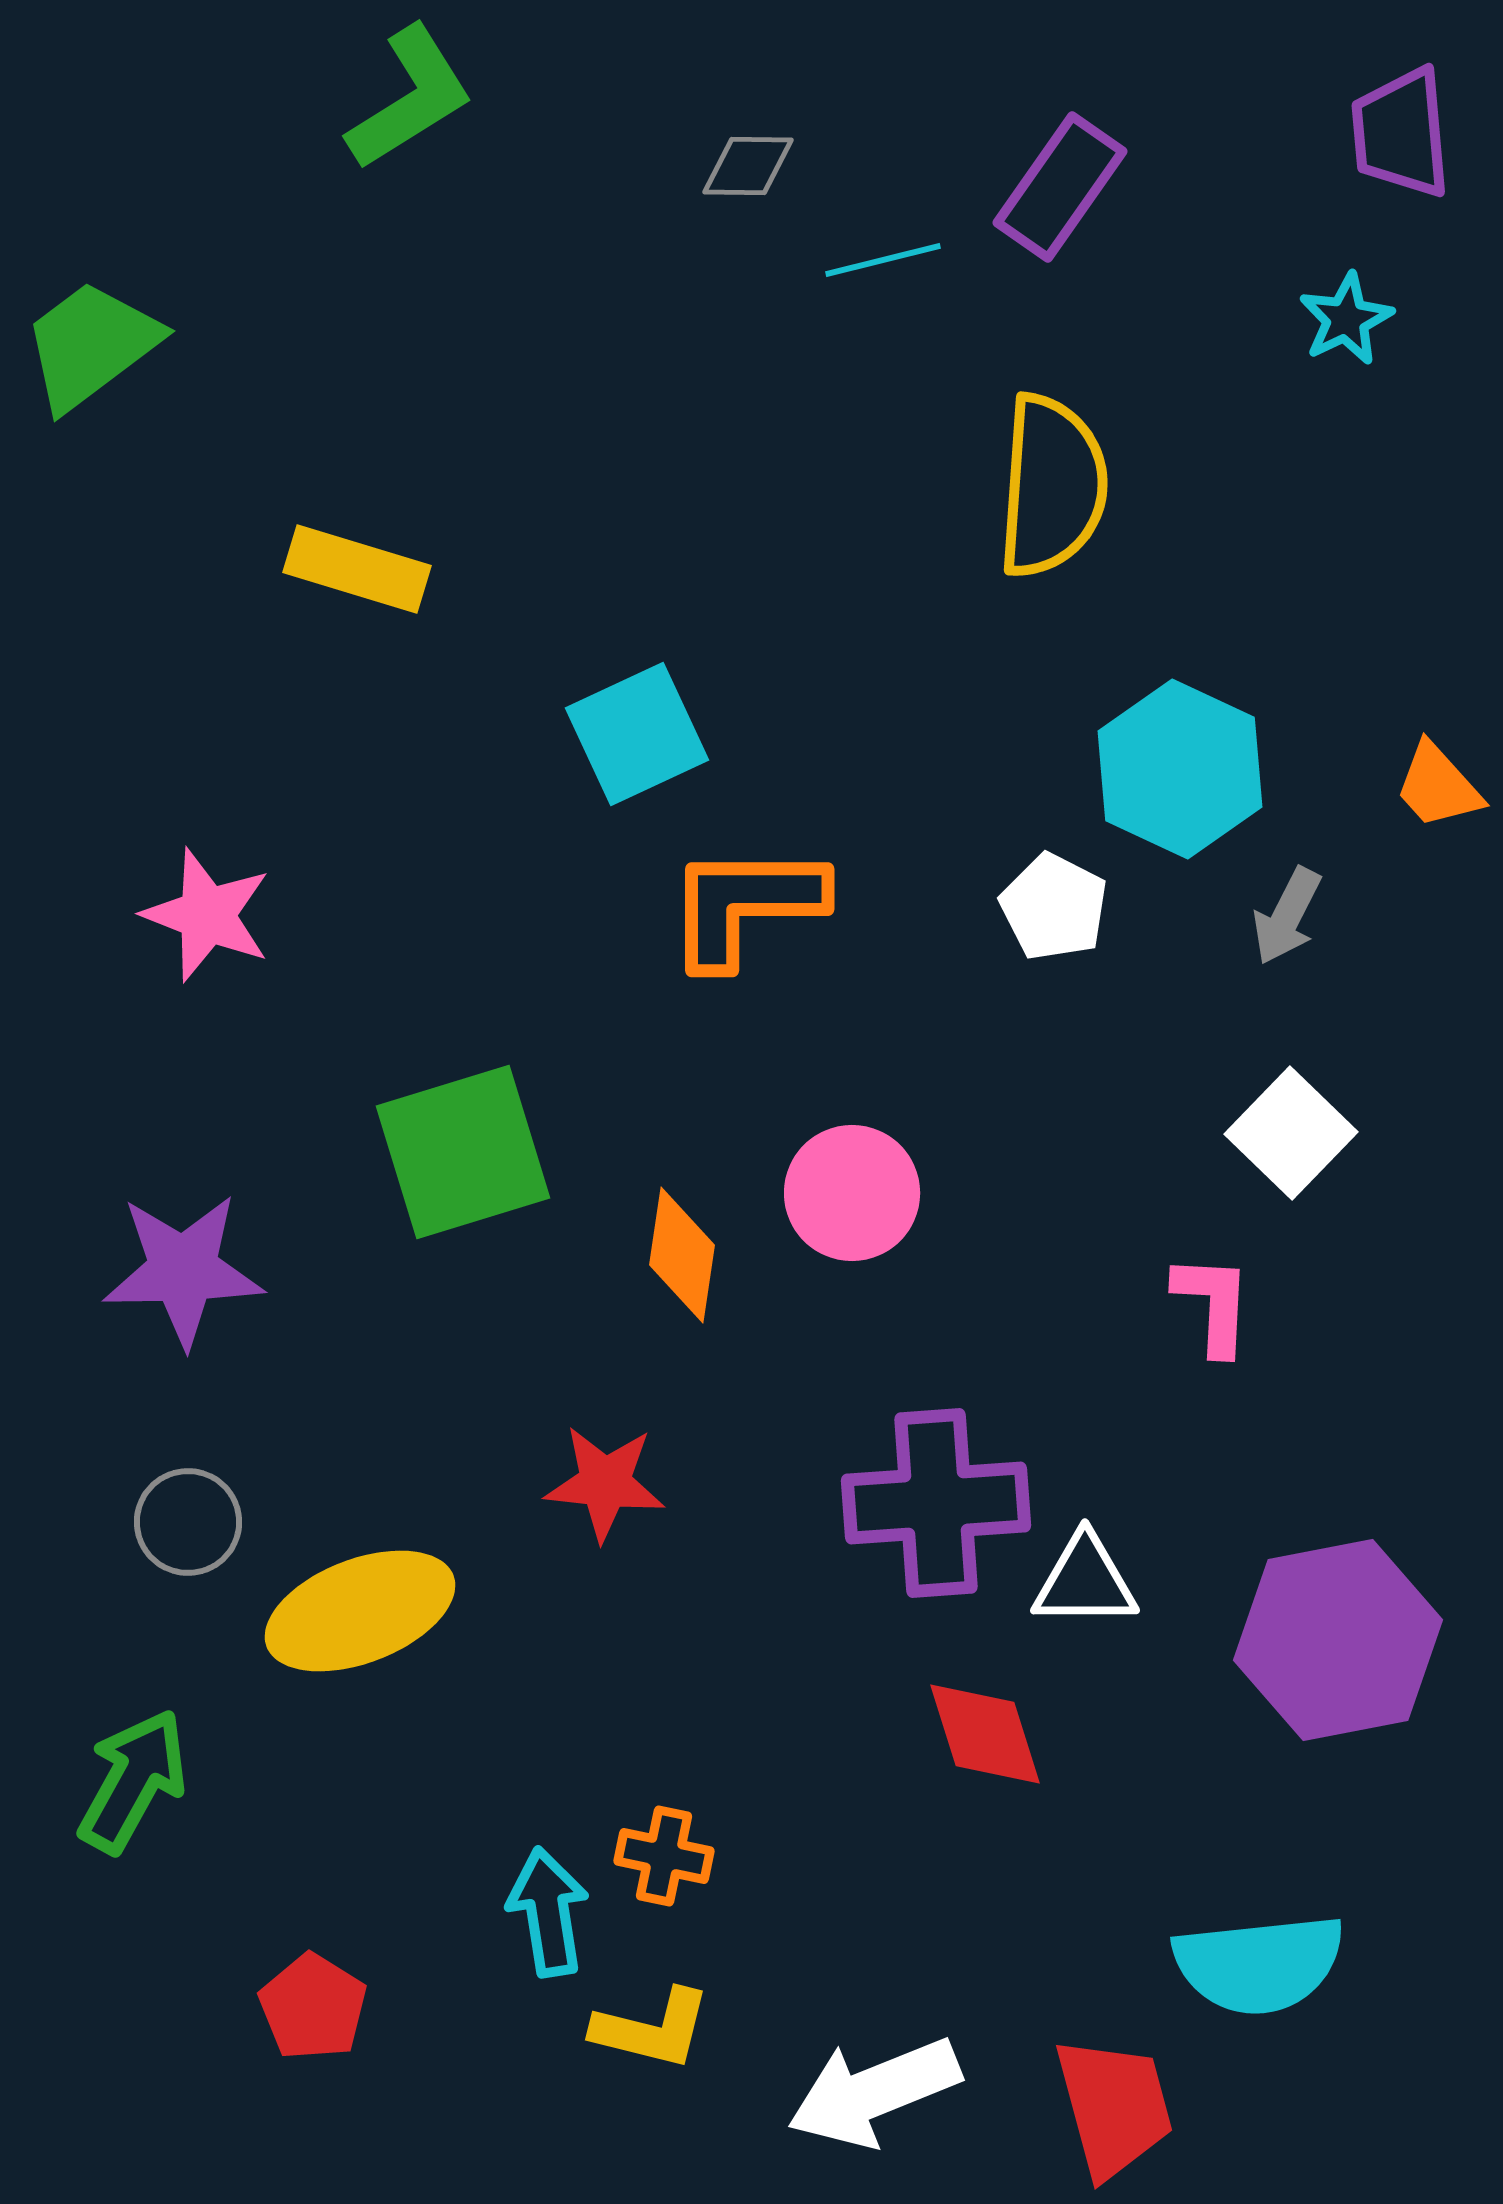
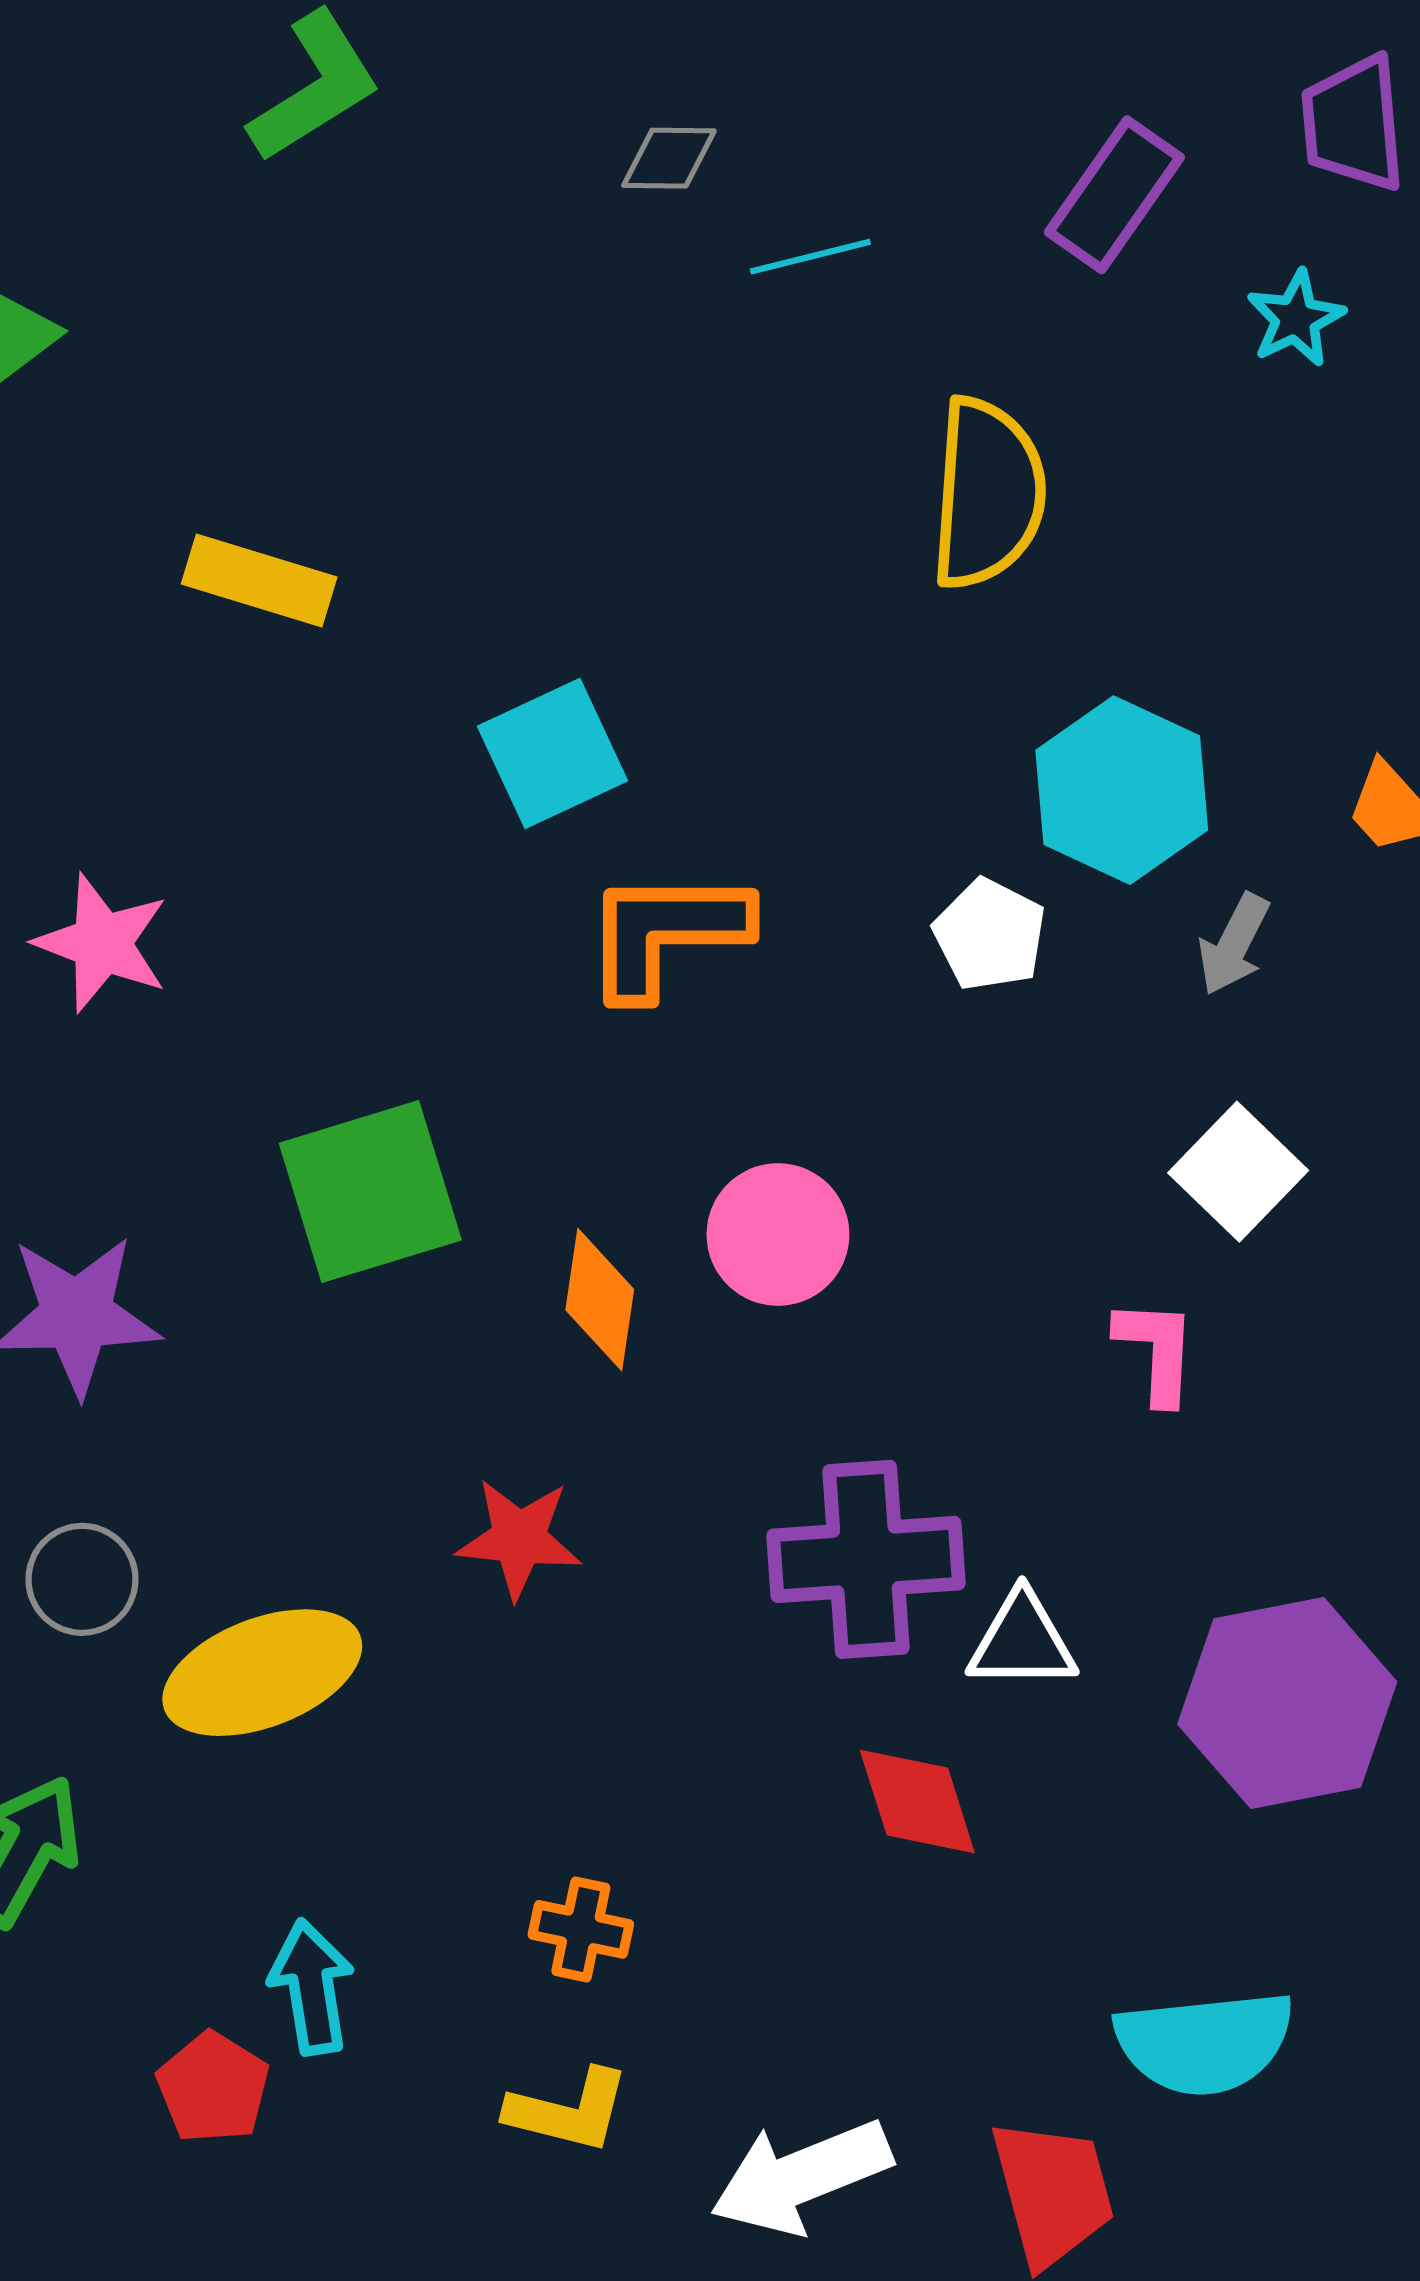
purple rectangle: (1060, 187) -> (1114, 195), moved
cyan arrow: (548, 1912) -> (312, 1987), moved

